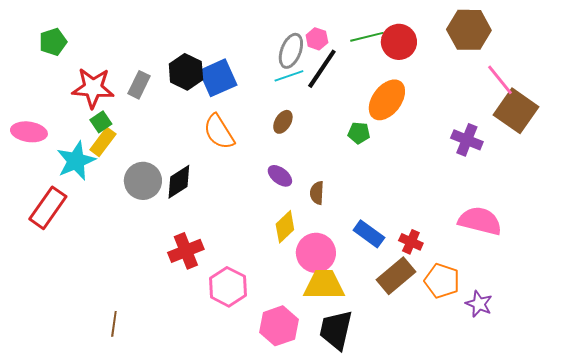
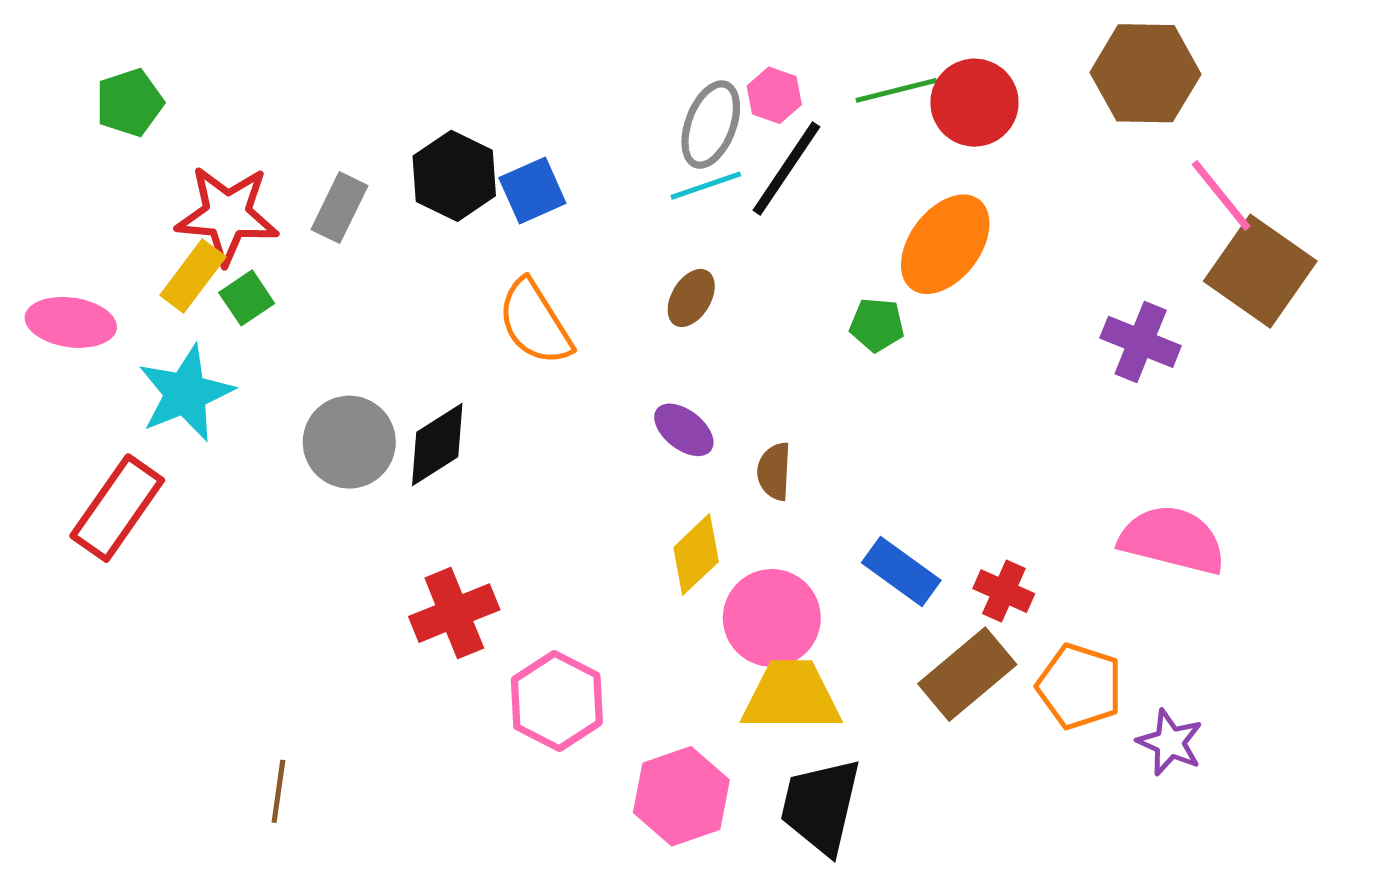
blue square: (218, 78) -> (532, 191), size x0.7
yellow rectangle: (103, 142) -> (193, 276), moved

